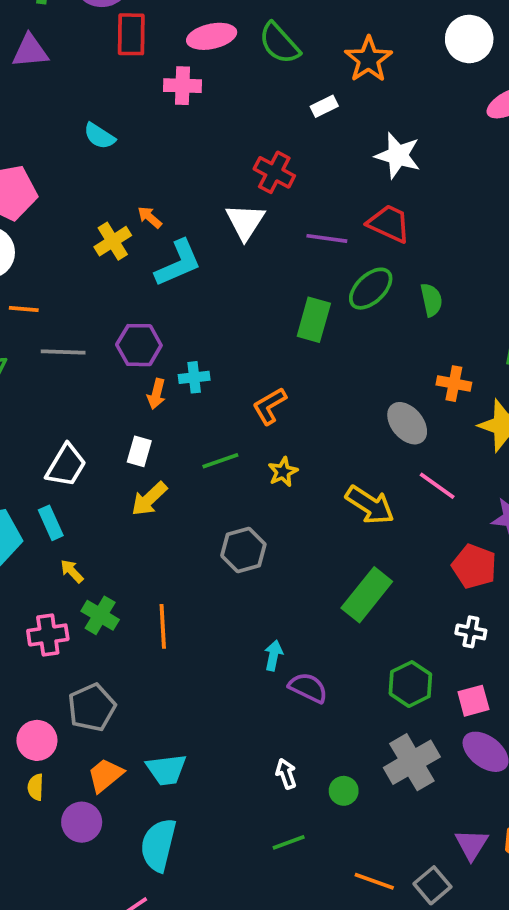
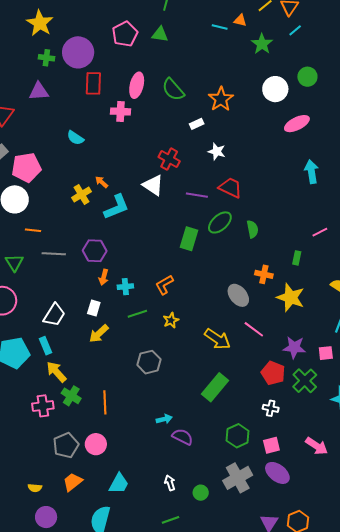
pink ellipse: (212, 36) -> (137, 85), turned -65
white star: (398, 156) -> (217, 152), moved, size x0.7
white triangle: (245, 222) -> (153, 185), turned -30
cyan cross: (194, 377) -> (125, 287), moved
yellow arrow: (72, 571) -> (56, 372), size x1.6
cyan arrow: (274, 655) -> (164, 419), turned 63
pink circle: (37, 740) -> (96, 444), moved
cyan trapezoid: (166, 770) -> (119, 484), moved, turned -55
yellow semicircle: (36, 787) -> (35, 488), turned -88
purple circle: (82, 822) -> (46, 517), moved

